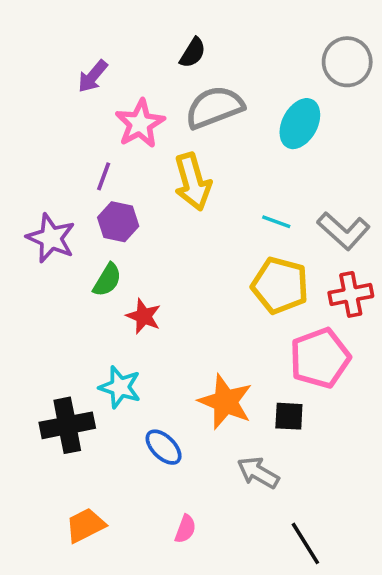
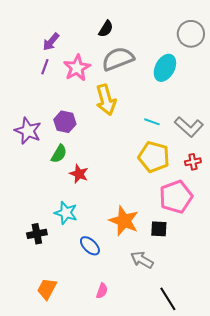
purple line: (104, 176) -> (45, 67), moved
red cross: (351, 294) -> (193, 162), size x0.7
black cross: (67, 425) -> (37, 234), size x0.7
orange trapezoid: (85, 525) -> (47, 289), turned -35

